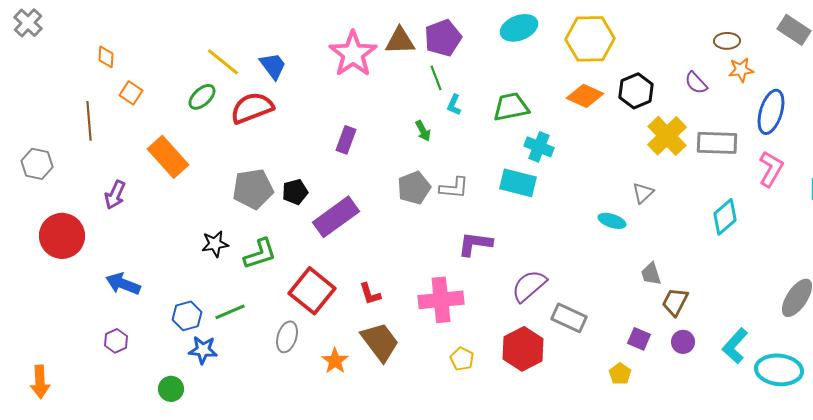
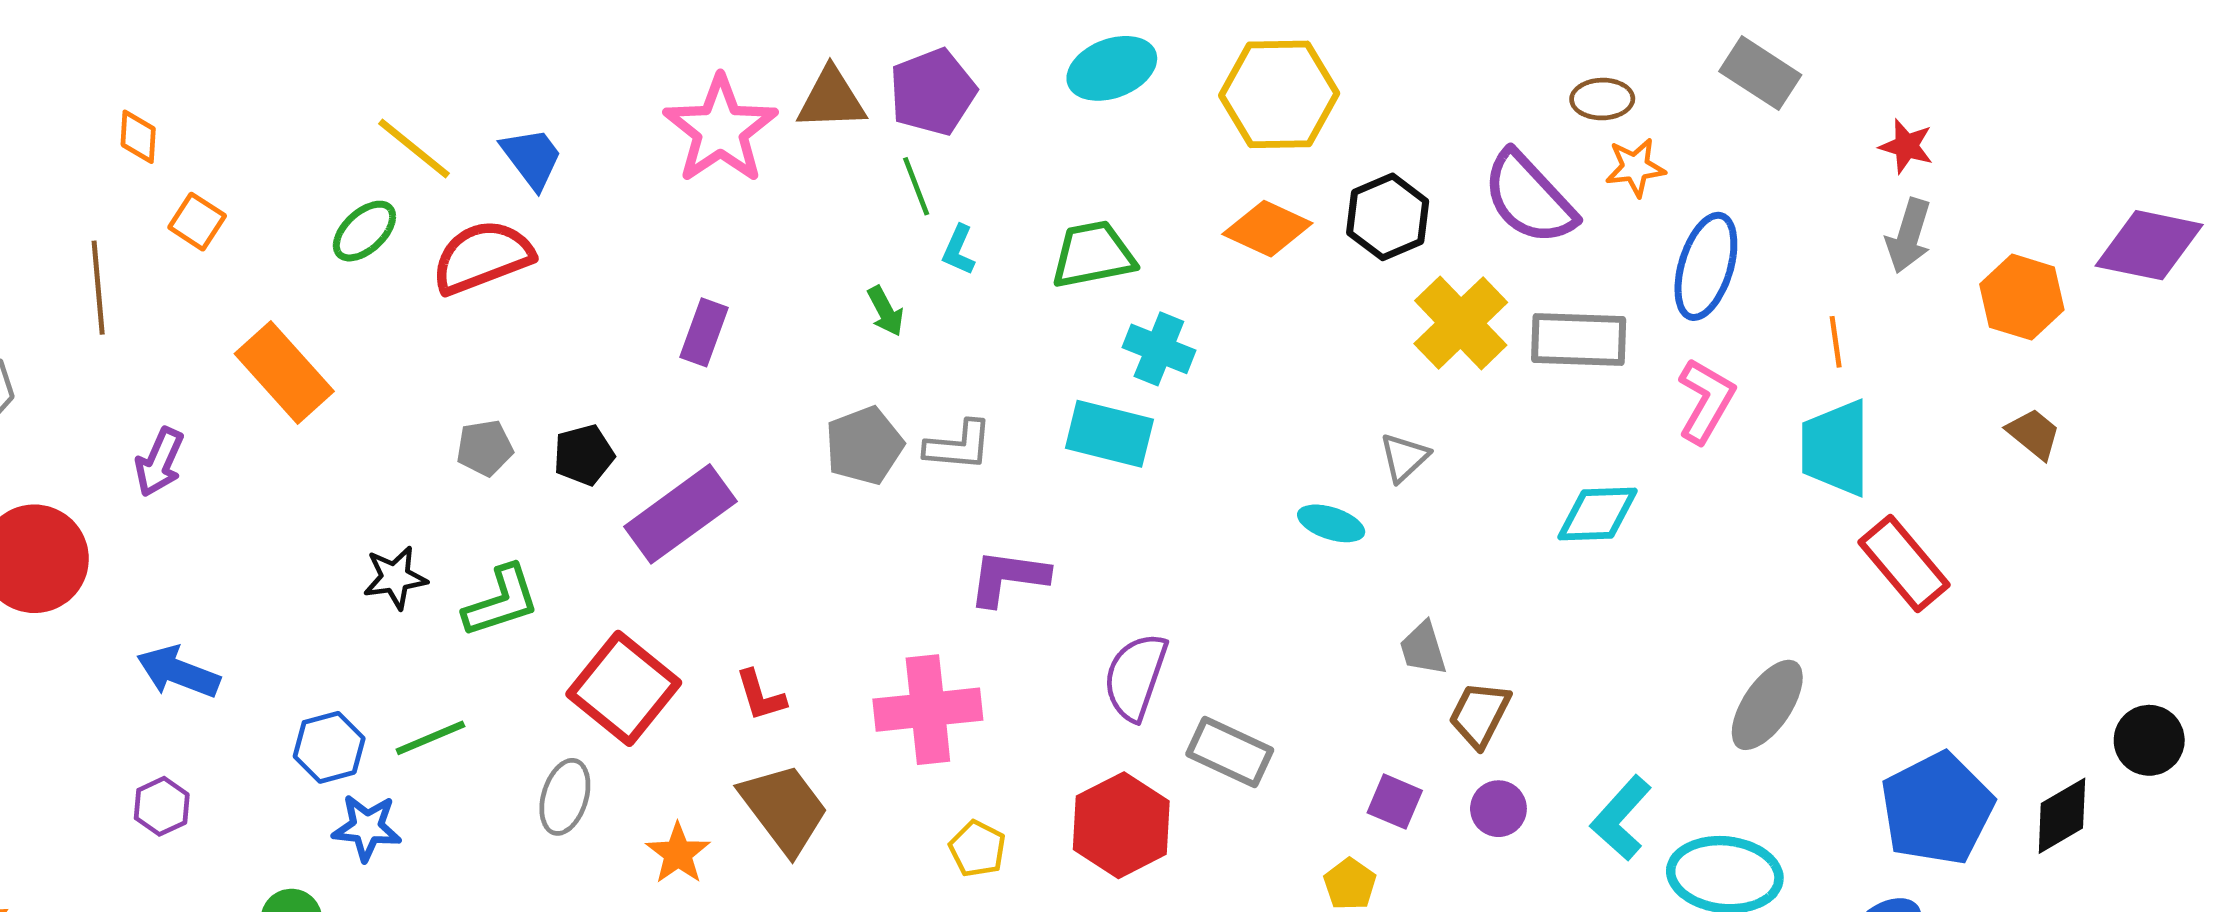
purple semicircle: (696, 83) -> (1529, 198), size x1.8
gray pentagon: (253, 189) -> (485, 448), size x0.6
cyan diamond: (725, 217) -> (1598, 514), turned 39
purple semicircle: (529, 286) -> (1135, 677), turned -30

